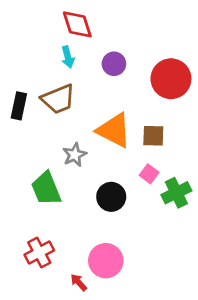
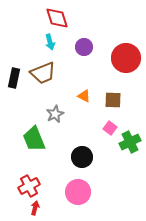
orange triangle: (114, 130) -> (84, 96), size x0.5
black circle: (111, 197) -> (82, 157), moved
red arrow: (79, 282) -> (35, 208), moved, turned 56

